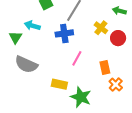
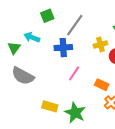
yellow cross: (101, 28) -> (100, 44), turned 32
orange rectangle: (105, 68) -> (102, 85), turned -56
yellow rectangle: (59, 84) -> (50, 106), moved

